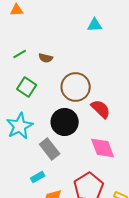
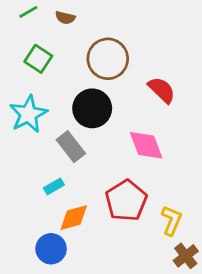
red semicircle: (101, 109) -> (162, 90), moved

